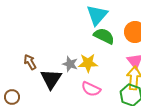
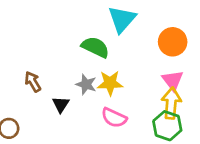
green semicircle: (104, 36) -> (95, 47), moved
black triangle: (51, 79) -> (61, 104), size x0.6

